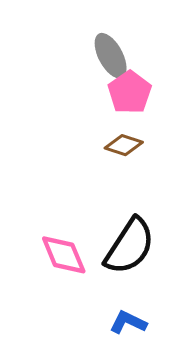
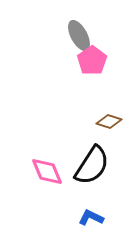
brown diamond: (124, 145) -> (109, 122), moved

